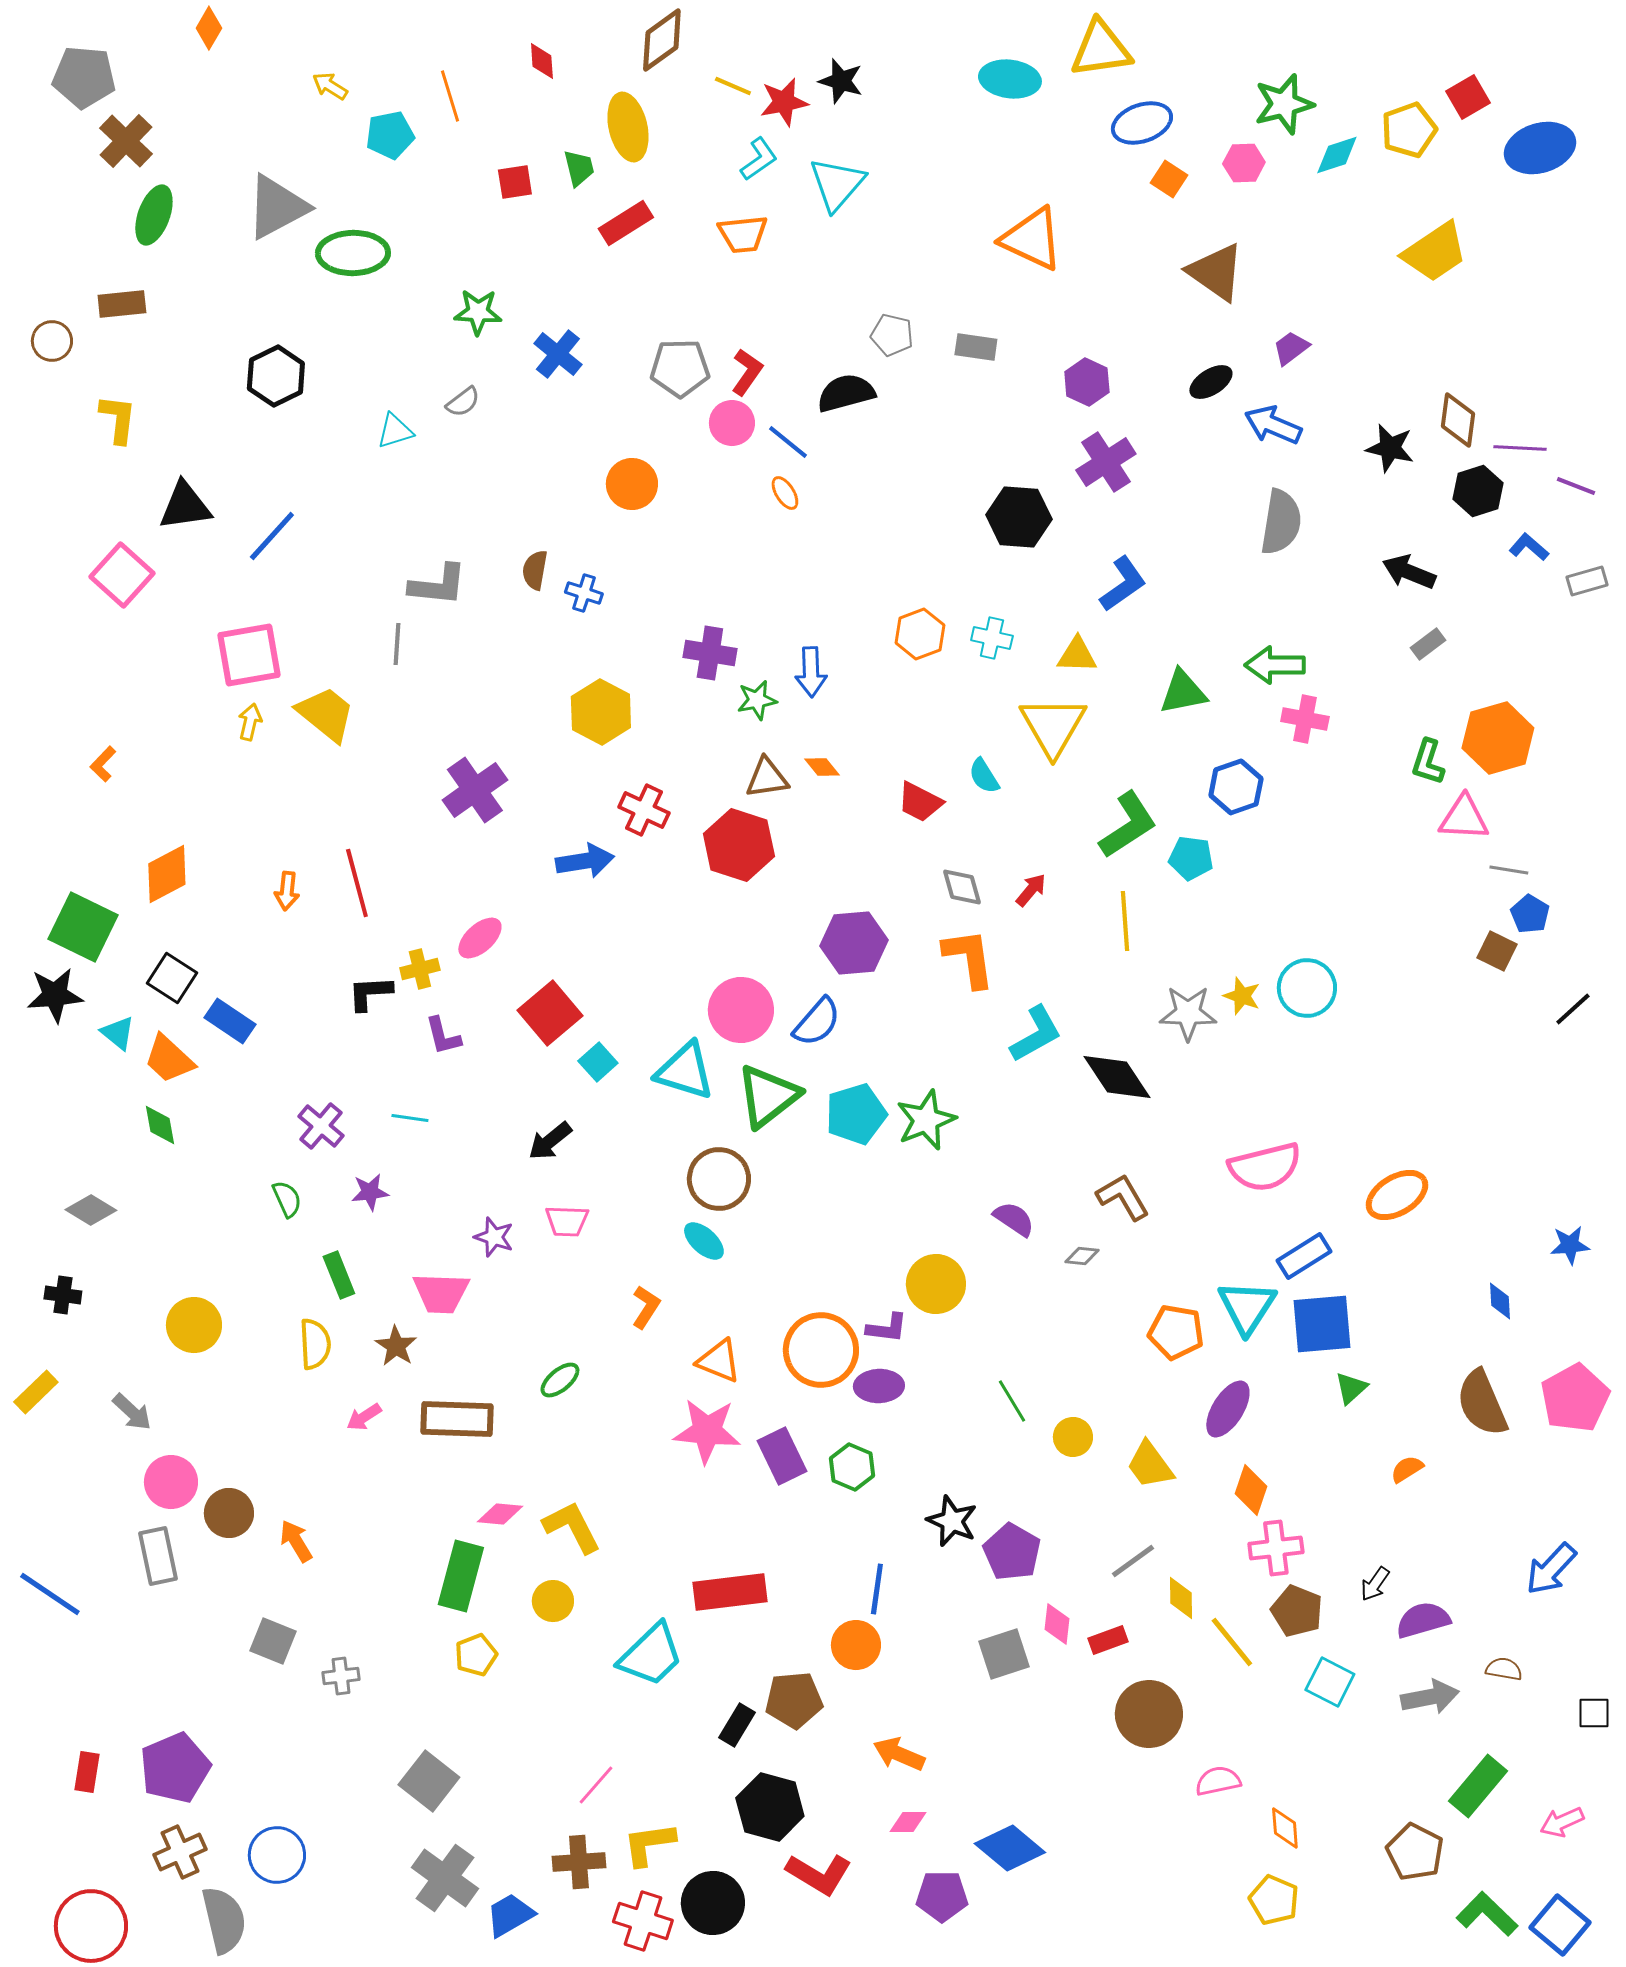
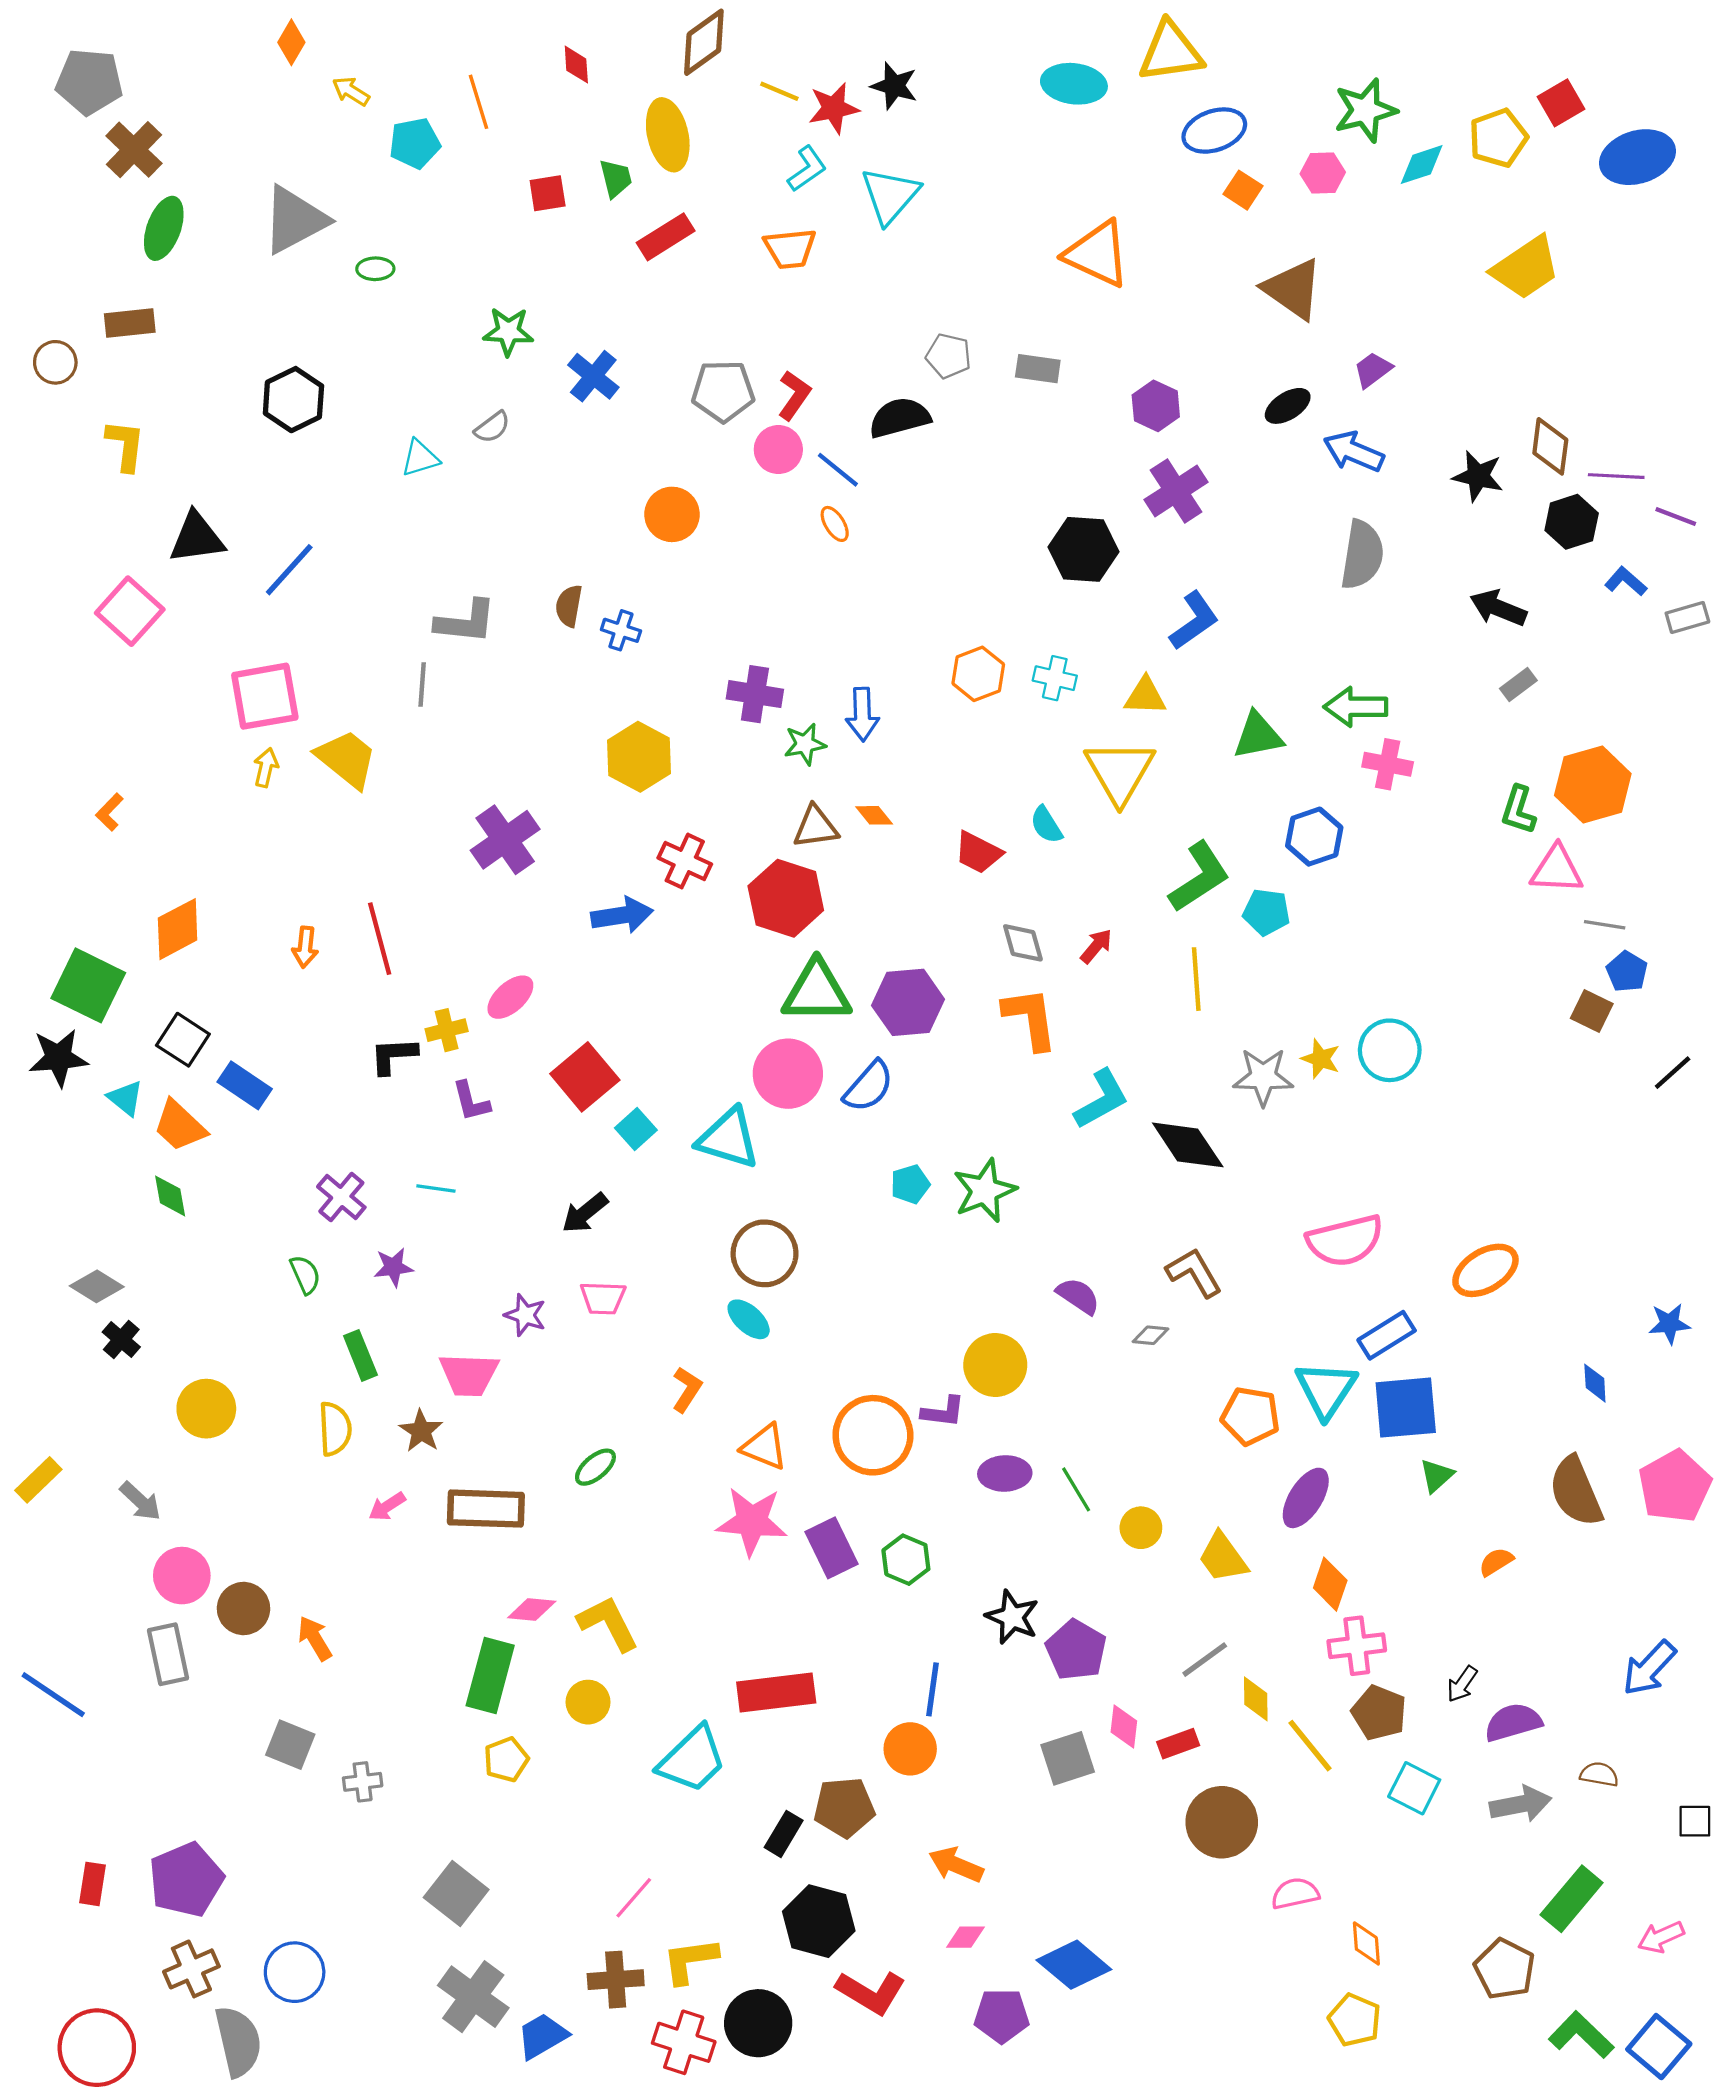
orange diamond: (209, 28) -> (291, 42), moved
green ellipse: (353, 253) -> (375, 269), size x0.5
green triangle: (768, 1096) -> (817, 992), moved, turned 38
cyan pentagon: (856, 1114) -> (910, 1184), size x0.6
black cross: (63, 1295) -> (121, 1340), moved, turned 33
purple ellipse: (879, 1386) -> (1005, 1473), moved

